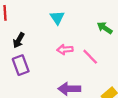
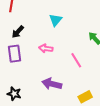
pink arrow: (65, 50) -> (46, 48), moved

